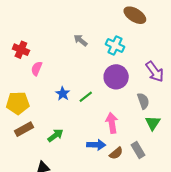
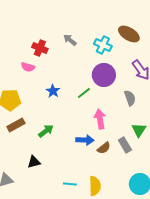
brown ellipse: (135, 15) -> (129, 34), moved
red cross: (21, 50) -> (40, 48), moved
pink semicircle: (37, 69) -> (28, 67), turned -96
green line: (86, 97) -> (84, 93), moved
green triangle: (153, 123) -> (139, 130), moved

